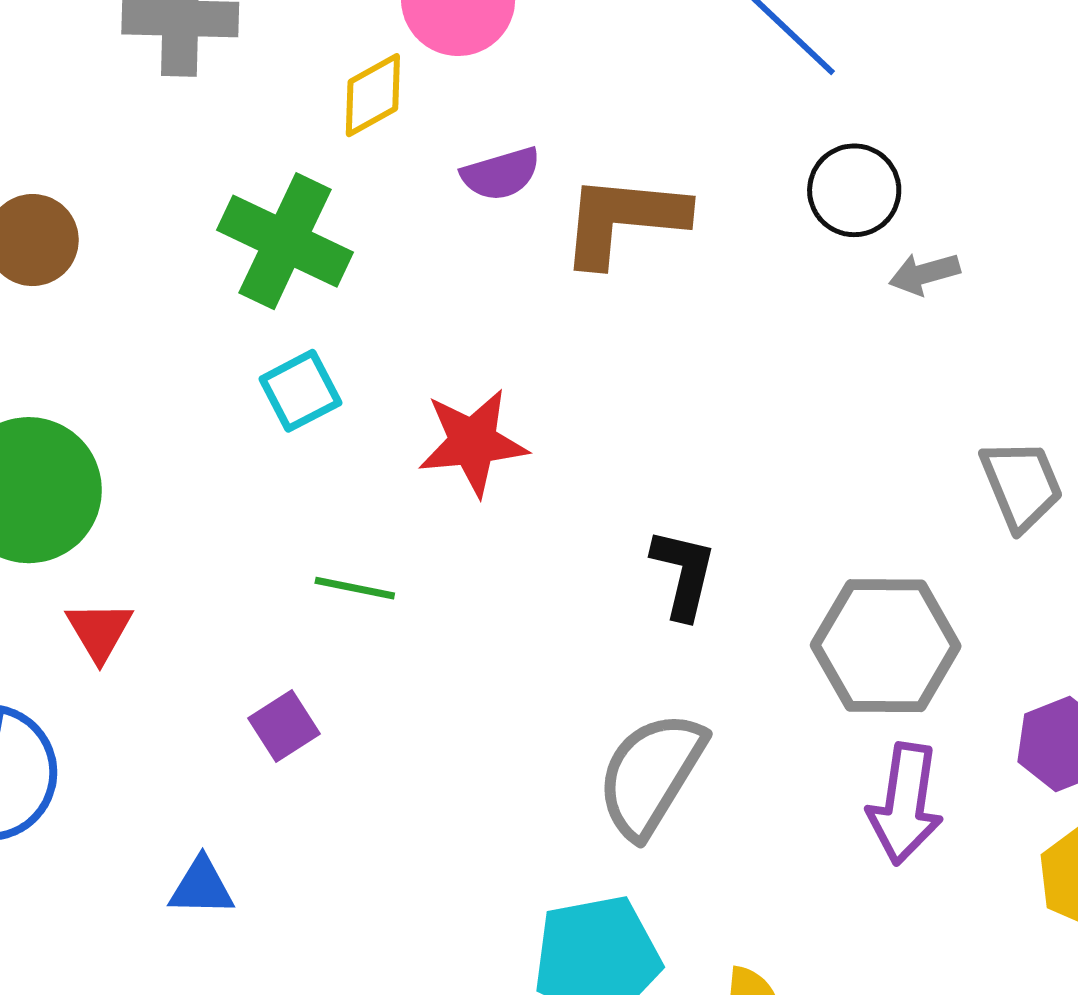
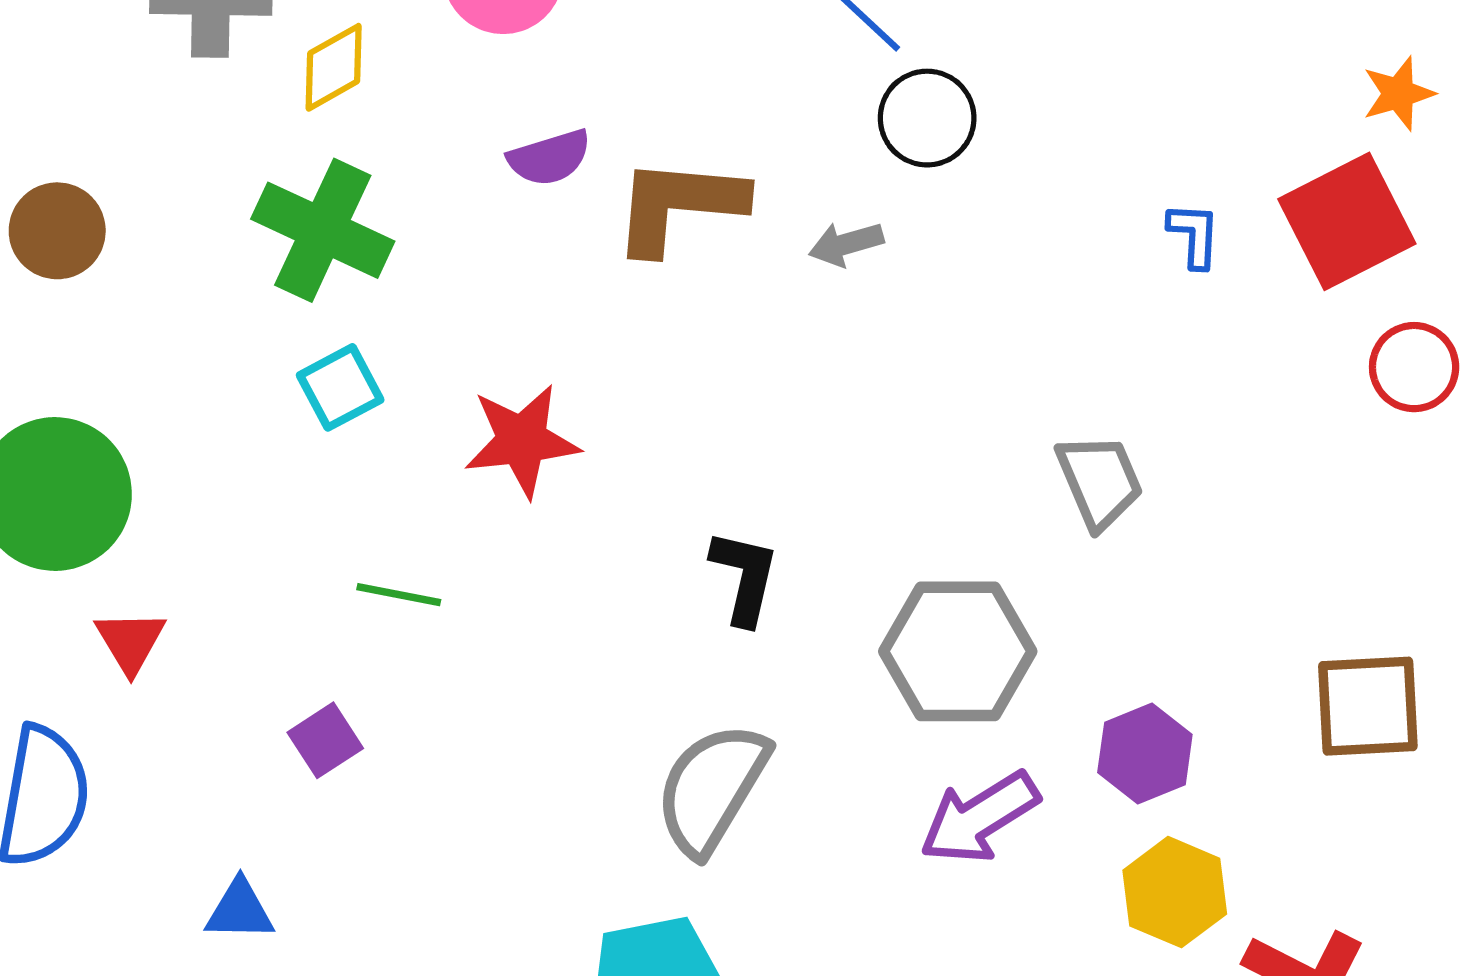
yellow diamond: (373, 95) -> (334, 67), moved
black circle: (854, 190) -> (927, 118), moved
gray arrow: (924, 274) -> (846, 244), moved
purple arrow: (905, 804) -> (979, 818), turned 50

